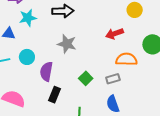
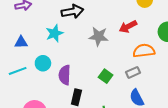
cyan star: (28, 18) -> (55, 33), moved
gray star: (67, 44) -> (99, 36), moved

